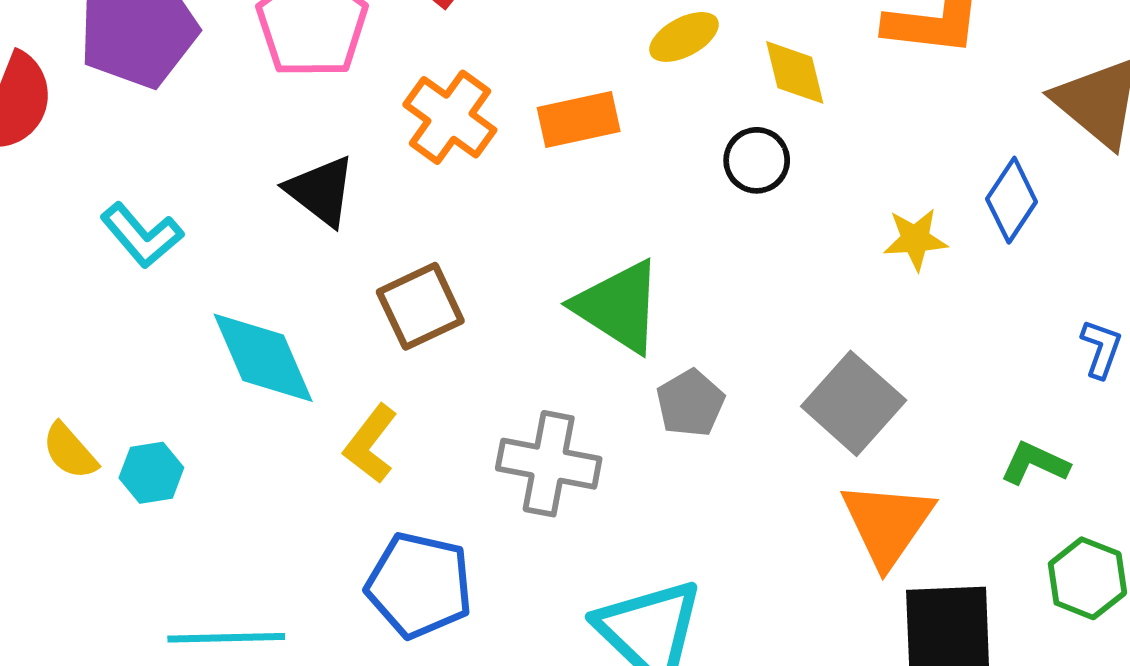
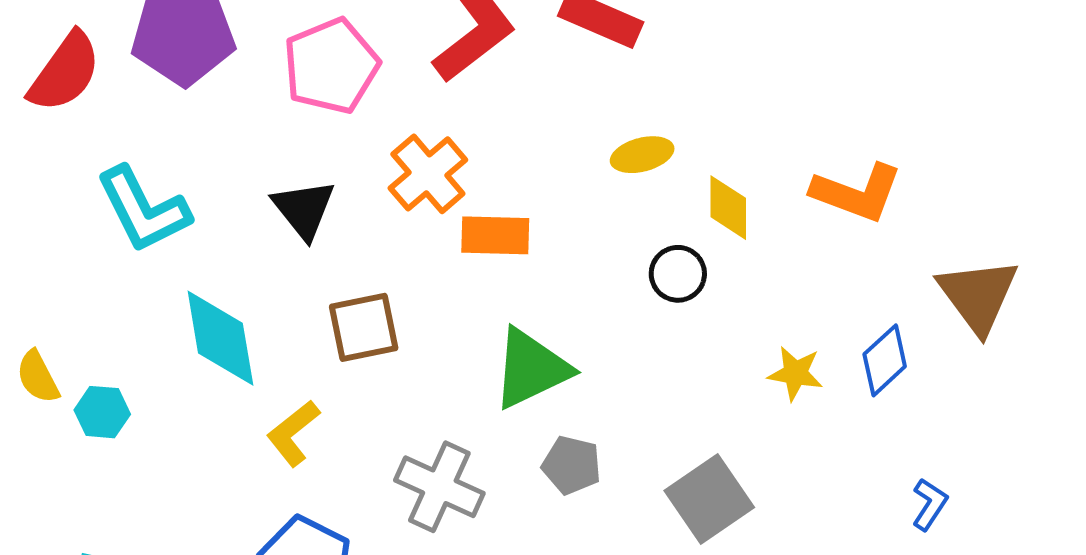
orange rectangle: (579, 120) -> (495, 235), moved
cyan L-shape: (142, 235) -> (143, 210), size x1.4
green triangle: (619, 307) -> (531, 369), turned 48
gray pentagon: (690, 403) -> (572, 465), turned 30

